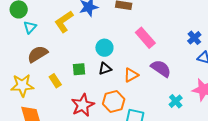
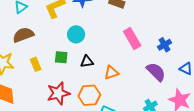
blue cross: (194, 38) -> (165, 45), moved
cyan circle: (104, 48) -> (76, 34), moved
purple semicircle: (161, 68) -> (156, 72), moved

